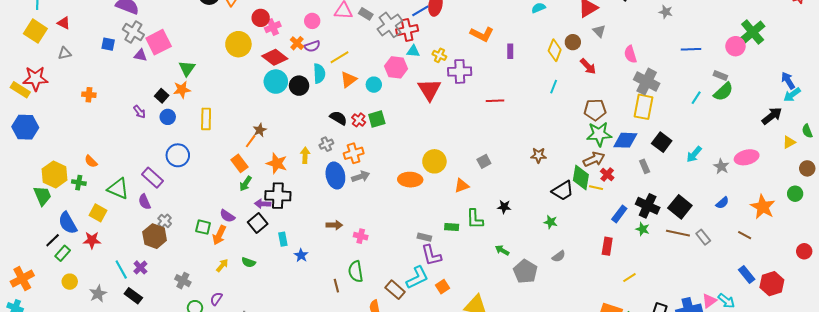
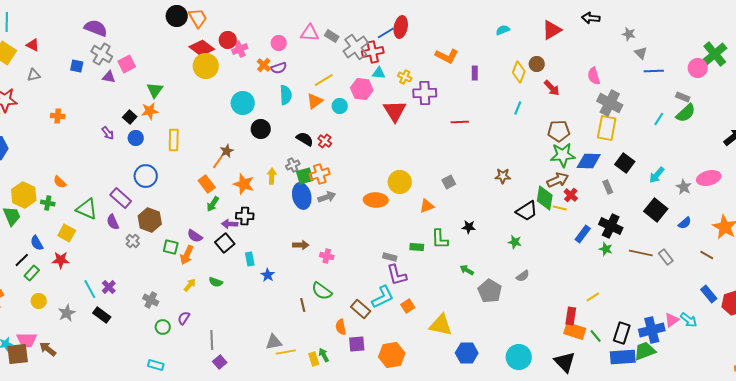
gray triangle: (599, 31) -> (641, 53), moved
pink square: (159, 42) -> (127, 64), size x0.7
red diamond: (275, 57) -> (202, 48), moved
yellow line: (339, 57) -> (324, 80), moved
black circle: (299, 86) -> (261, 129), moved
green square: (377, 119) -> (305, 176), moved
black cross: (278, 196) -> (245, 216), size x0.7
black square: (680, 207) -> (656, 210), moved
blue semicircle: (68, 223) -> (37, 243), size x0.7
brown hexagon: (155, 236) -> (150, 220), moved
red rectangle: (607, 246) -> (571, 316), moved
green semicircle: (356, 271) -> (322, 291), turned -45

